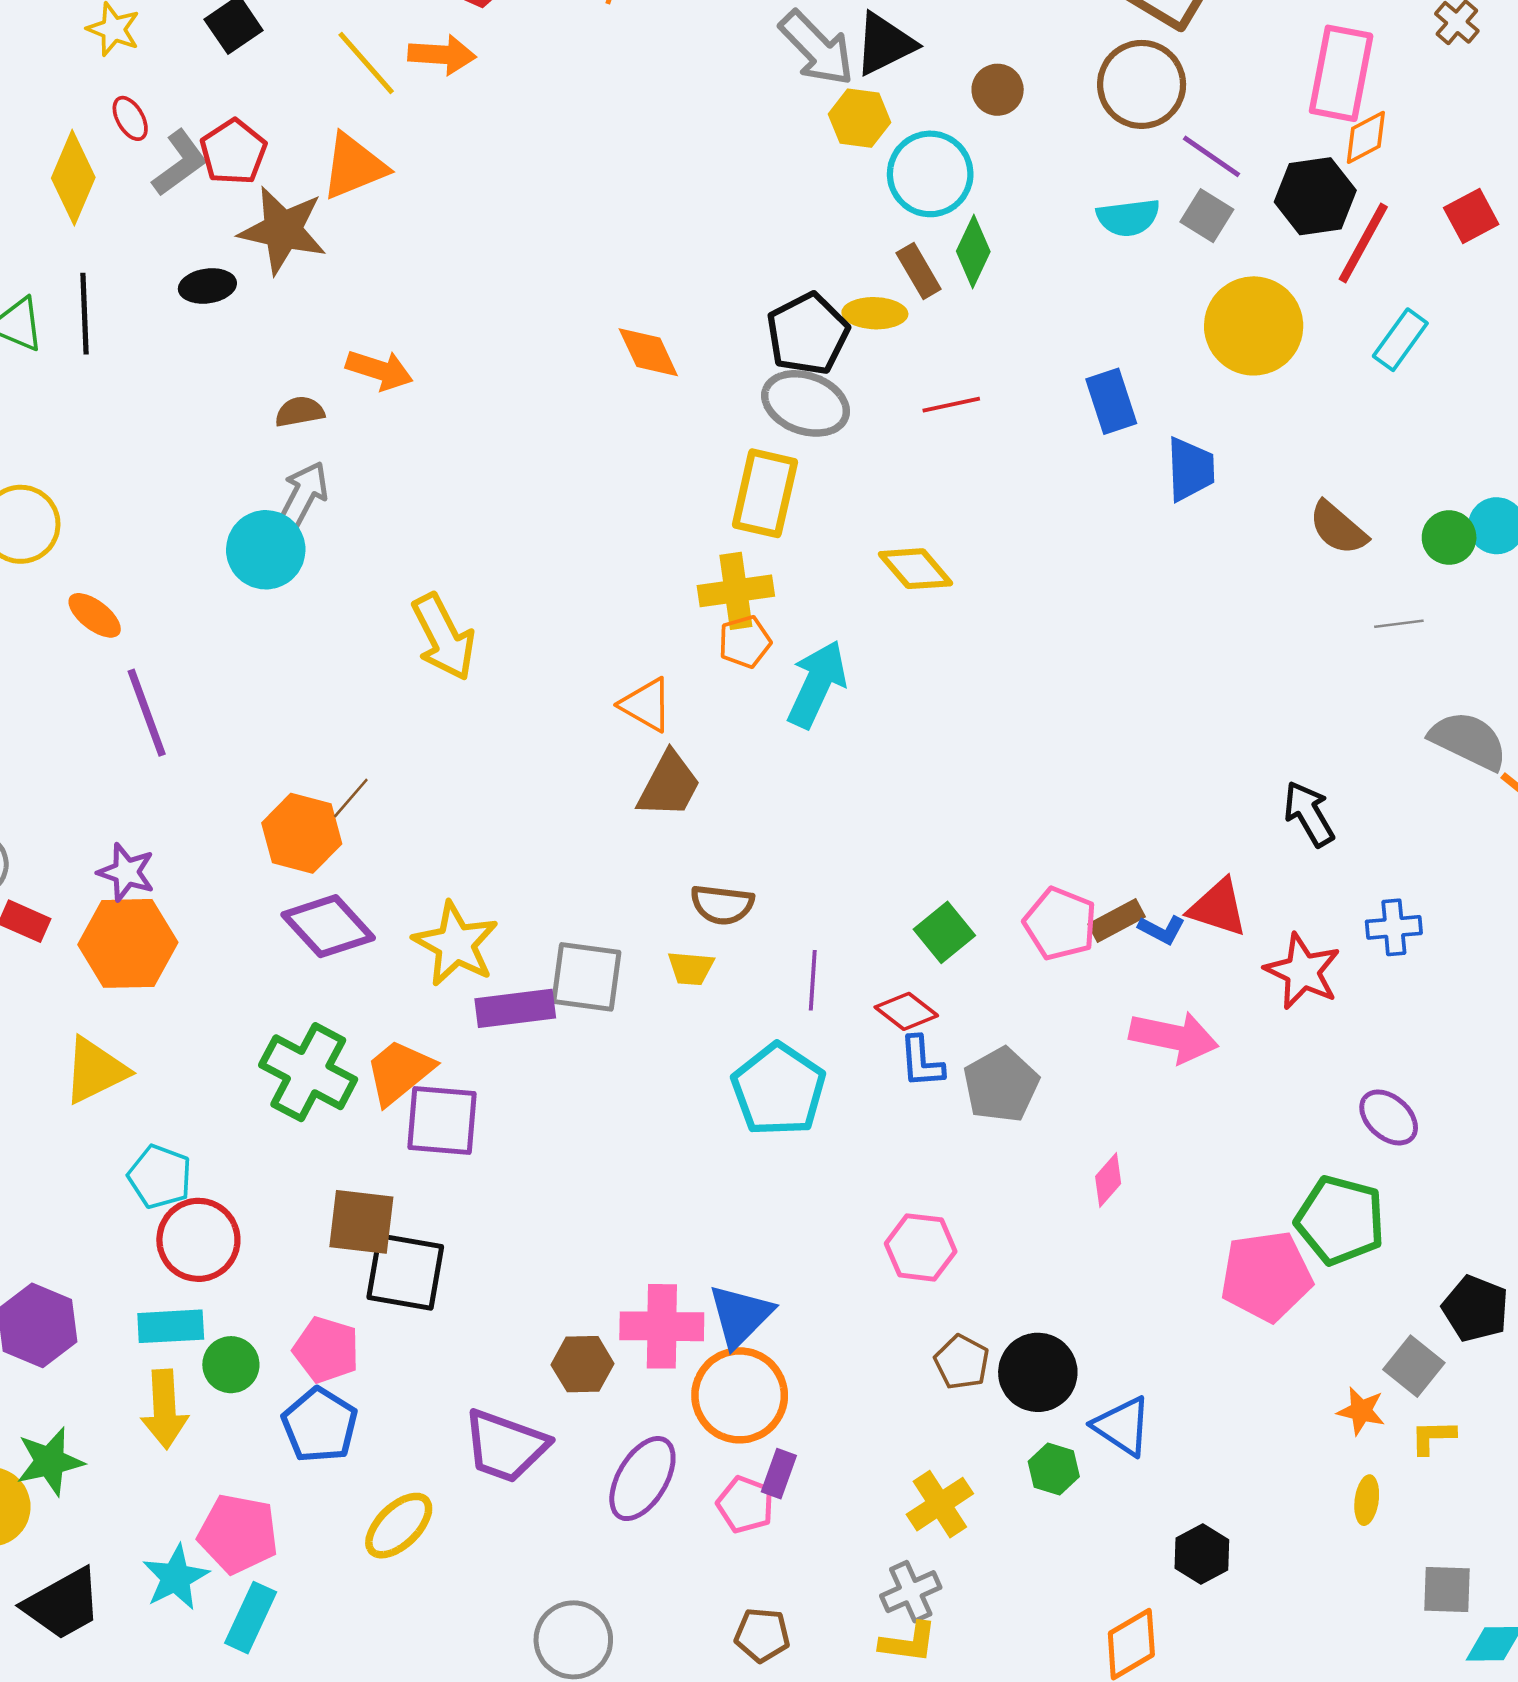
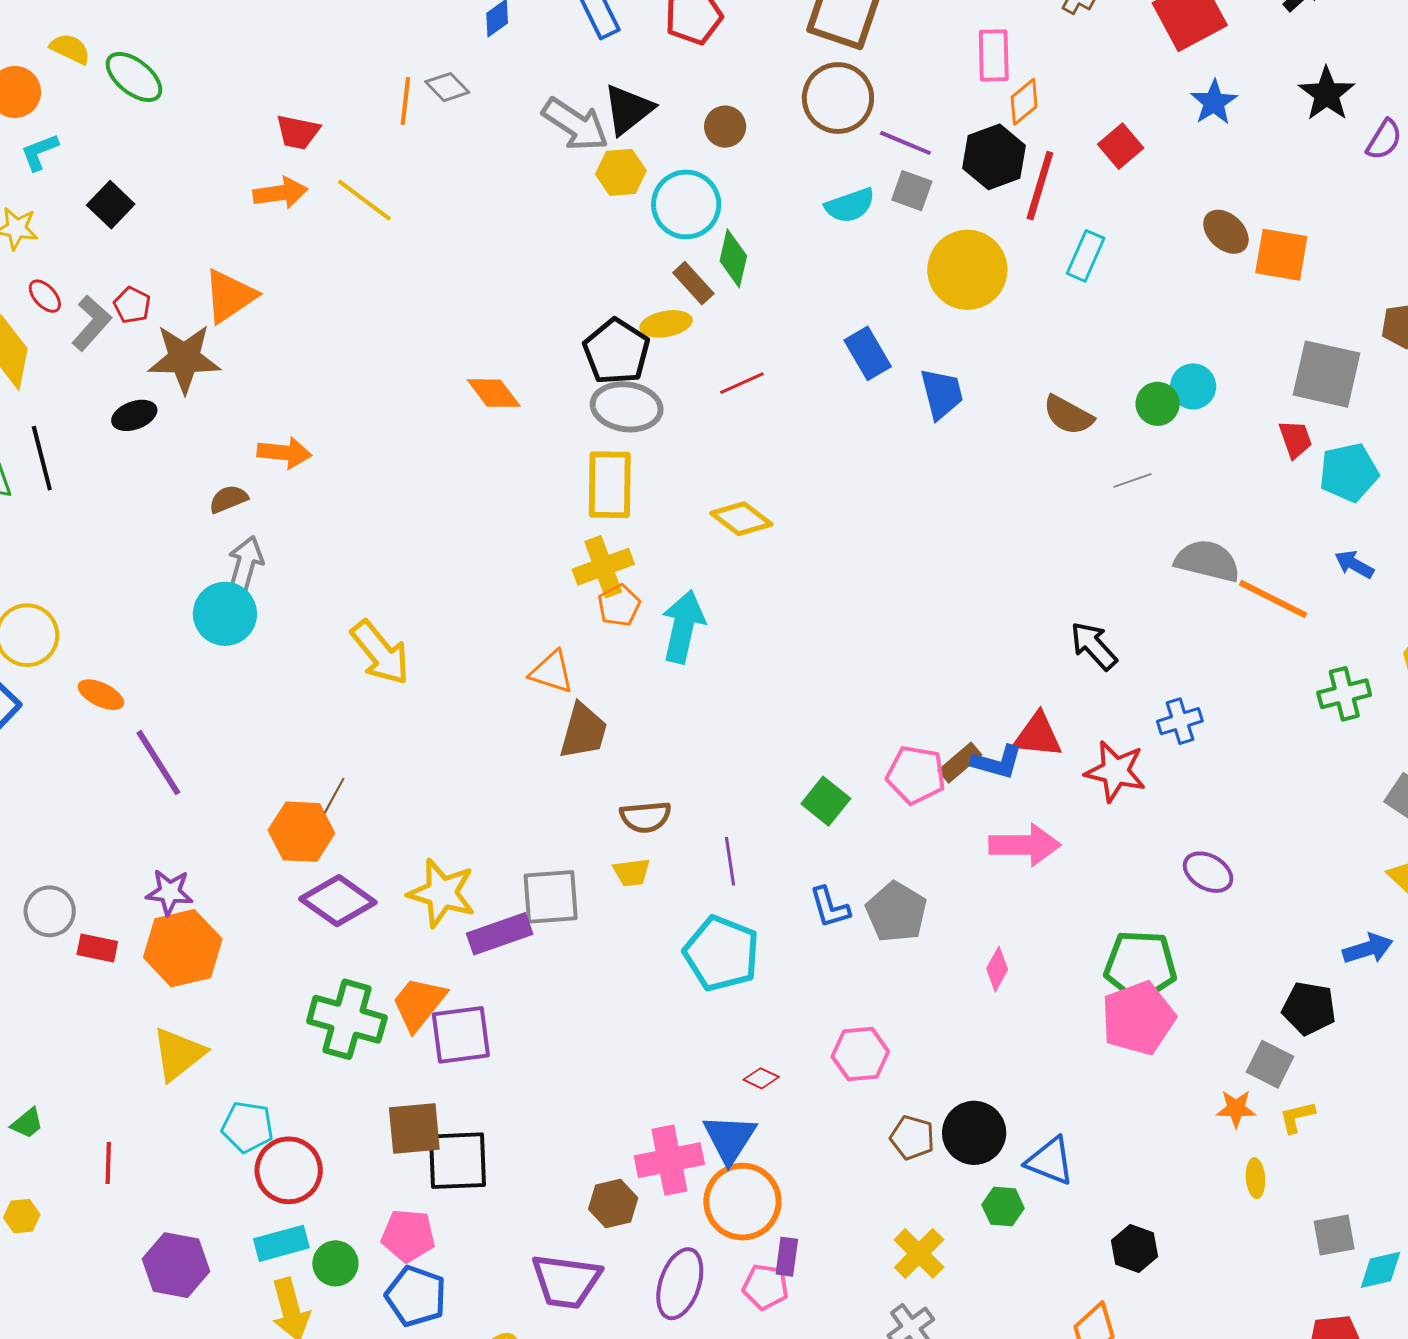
yellow line: (366, 63) -> (364, 200), moved
pink rectangle: (1341, 73) -> (994, 55), size x0.7
red pentagon: (233, 152) -> (132, 305), size x0.7
blue L-shape: (1162, 930) -> (997, 762), size x1.4
red diamond: (906, 1011) -> (761, 1078), moved, size x0.7
green pentagon: (1340, 1220) -> (1140, 966), moved

